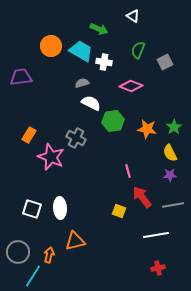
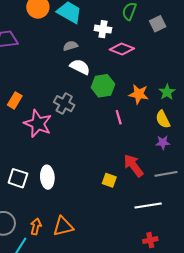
white cross: (104, 62) -> (103, 29), moved
pink line: (128, 171) -> (119, 117), moved
orange triangle: (75, 241) -> (63, 226), moved

